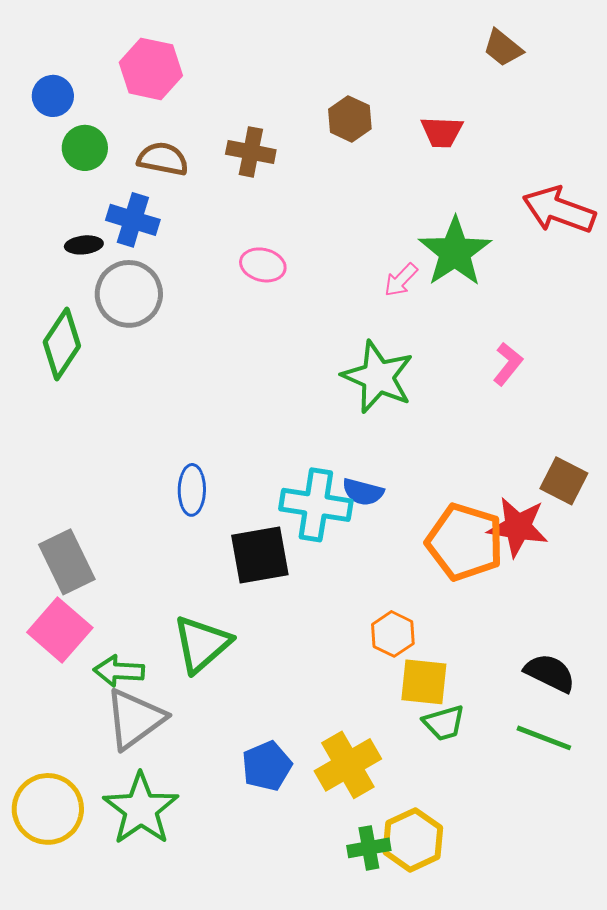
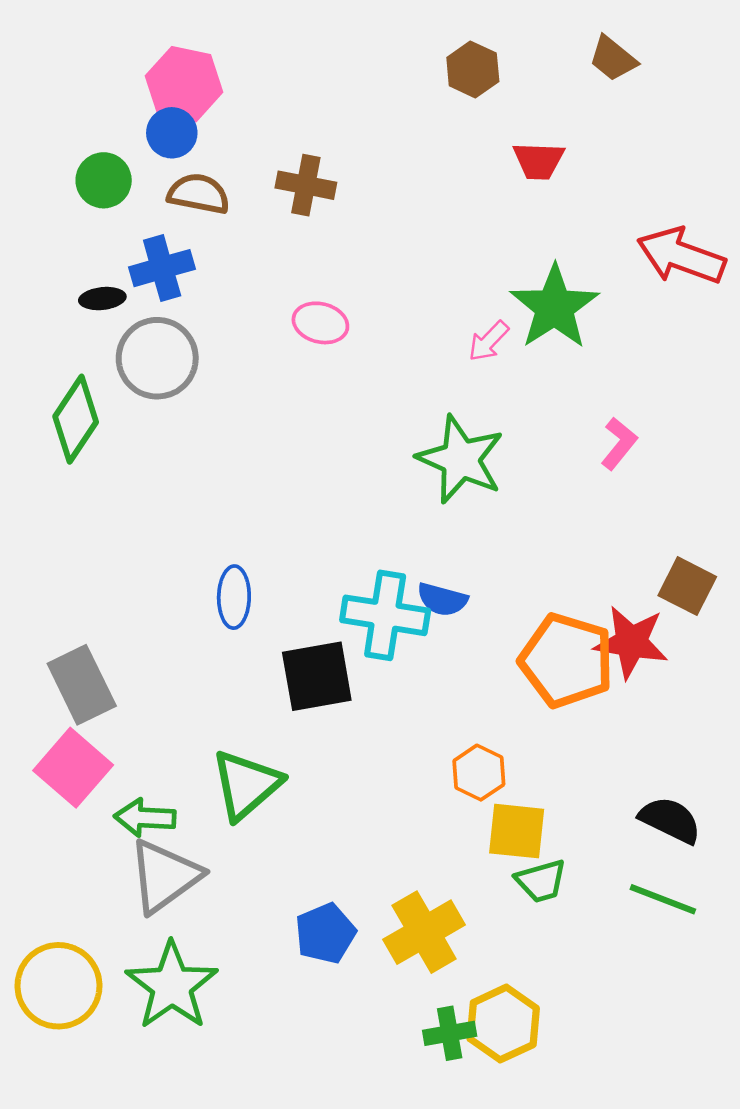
blue circle: (53, 96) -> (172, 133), moved
brown hexagon: (350, 119) -> (473, 69), moved
blue cross: (133, 220) -> (162, 268), turned -33

